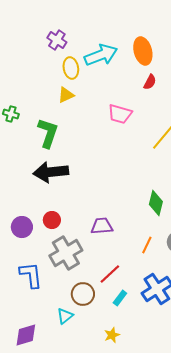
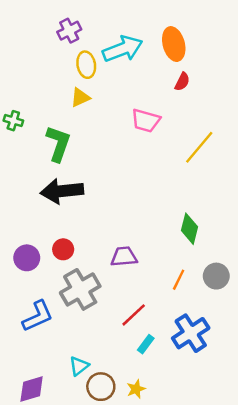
purple cross: (57, 40) -> (69, 31), turned 30
blue L-shape: (31, 275) -> (38, 316), turned 72
brown circle: (83, 294) -> (101, 387), moved

